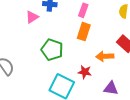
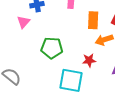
orange rectangle: (84, 32) -> (93, 20), moved

